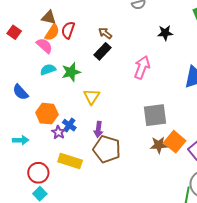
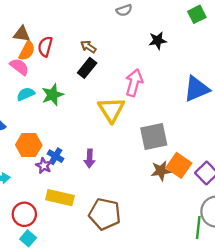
yellow triangle: (92, 97) -> (111, 110), moved, size x1.4
brown pentagon: (107, 149) -> (105, 214), moved

